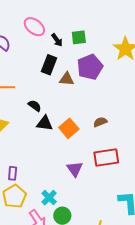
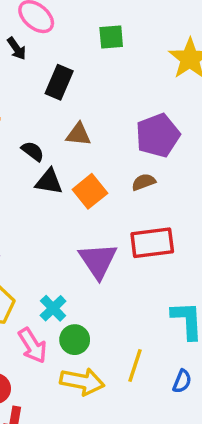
black arrow: (57, 40) -> (17, 49), moved
purple pentagon: (90, 67) -> (158, 135), moved
brown triangle: (67, 79) -> (78, 134), moved
purple triangle: (75, 169) -> (98, 261), size x1.4

